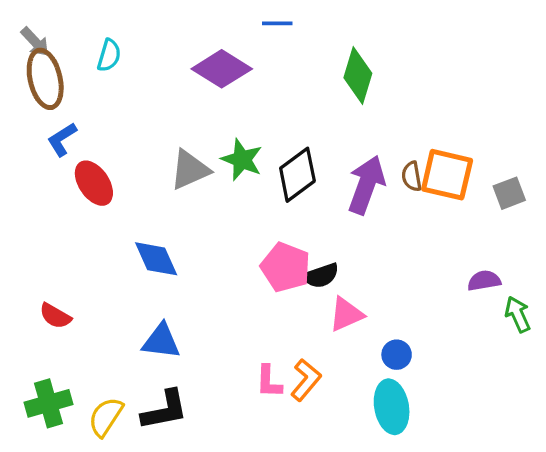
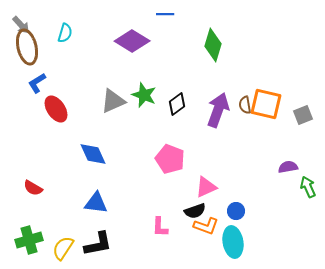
black diamond: (297, 175) -> (177, 104), size x0.7
black semicircle: (321, 276) -> (195, 211), moved
orange L-shape: (306, 380) -> (206, 226), moved, turned 70

